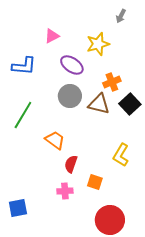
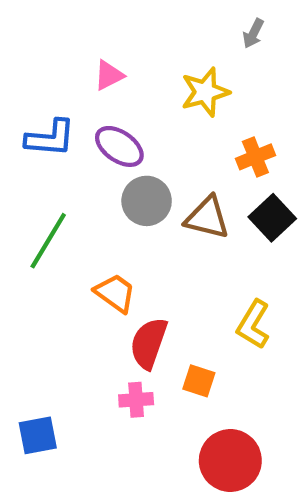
purple ellipse: (72, 65) -> (119, 146), moved
orange cross: (112, 82) -> (255, 157), moved
red semicircle: (71, 164) -> (149, 343), size x1.4

